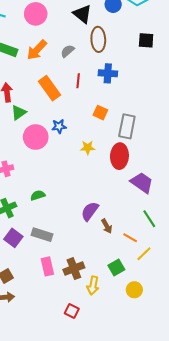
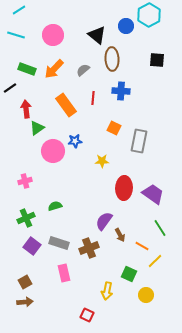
red ellipse: (119, 156) -> (124, 188), moved
green square: (116, 267) -> (129, 274), turned -35
brown cross: (74, 269) -> (89, 248), moved

